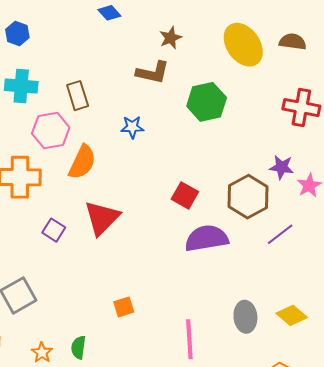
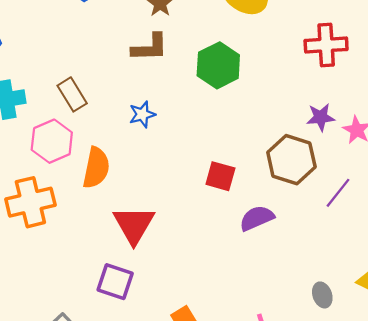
purple square: (54, 230) -> (115, 282), moved, size x1.4
purple semicircle: (207, 238) -> (257, 218), size x0.7
gray ellipse: (245, 317) -> (322, 295), size x0.7

